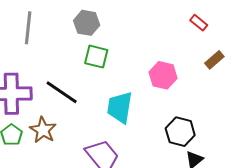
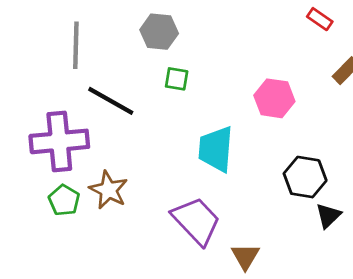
green square: (96, 57) -> (177, 79), size x0.7
black line: (62, 92) -> (111, 101), moved

